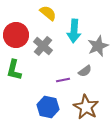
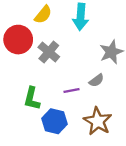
yellow semicircle: (48, 13) -> (43, 15), moved, turned 90
cyan arrow: (74, 31) -> (81, 17), moved
green L-shape: (14, 70) -> (32, 99), moved

